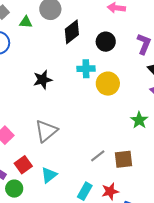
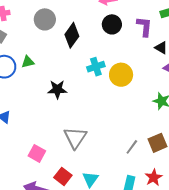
green triangle: (26, 22) -> (28, 62), moved
black circle: (106, 42) -> (112, 24), moved
black star: (43, 80) -> (57, 89), turned 30

